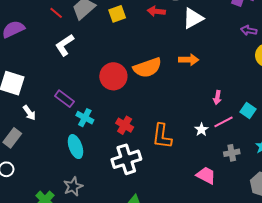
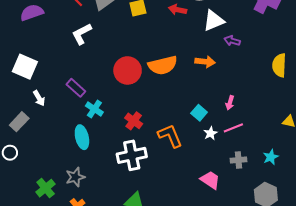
purple arrow: (249, 30) -> (232, 41), moved
cyan square: (248, 111) -> (199, 113), moved
orange L-shape: (162, 136) -> (170, 136), turned 144

